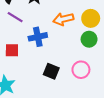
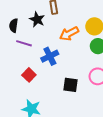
red square: (12, 50) -> (29, 75), turned -32

